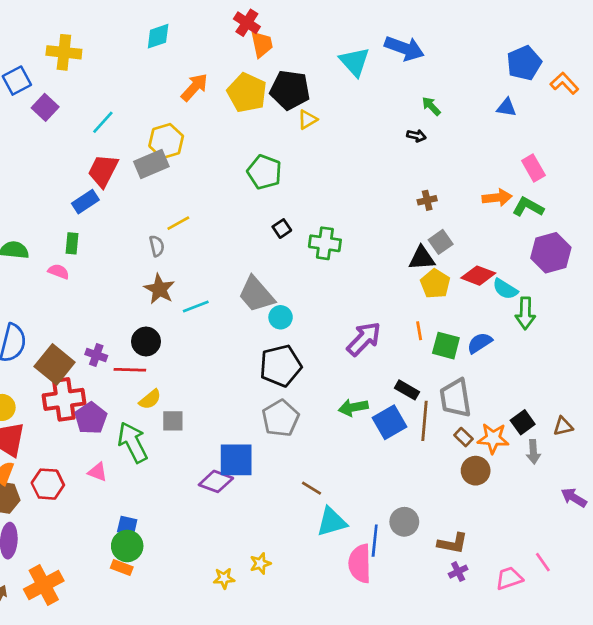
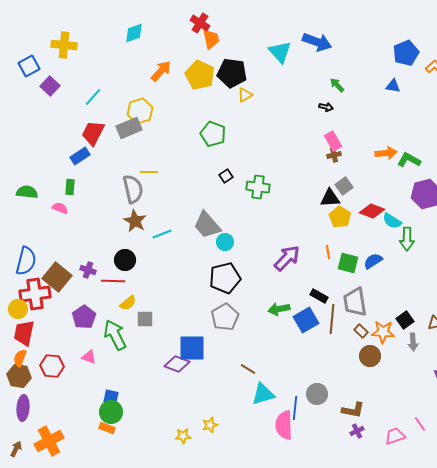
pink rectangle: (533, 168) -> (333, 141), moved
yellow line: (178, 223) -> (149, 172), turned 30
gray semicircle: (157, 246) -> (133, 189), size x1.8
red cross: (64, 399) -> (35, 294), moved

